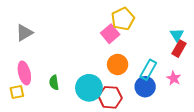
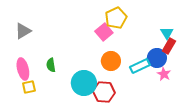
cyan rectangle: (148, 70) -> (140, 66), turned 36
green semicircle: (54, 82) -> (51, 65), moved
blue circle: (145, 87) -> (157, 58), moved
yellow square: (17, 92) -> (29, 87), moved

